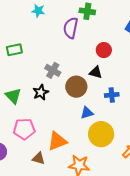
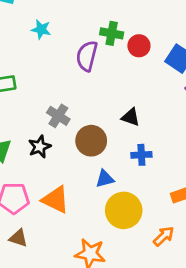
red circle: (104, 50) -> (139, 46), moved
black triangle: (96, 72) -> (131, 117), moved
orange triangle: (57, 141) -> (56, 200), moved, turned 45
brown triangle: (39, 158) -> (18, 238), moved

